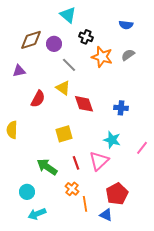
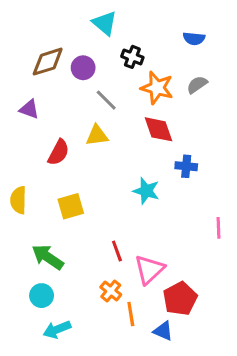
purple triangle: (19, 71) -> (29, 109), turned 32
yellow triangle: (63, 88) -> (97, 135), turned -42
red diamond: (84, 104) -> (159, 129), moved
yellow square: (64, 134) -> (71, 206), moved
cyan star: (112, 140) -> (146, 191), moved
pink line: (142, 148) -> (219, 228), turned -40
pink triangle: (99, 161) -> (149, 269), moved
green arrow: (47, 167) -> (48, 257), moved

